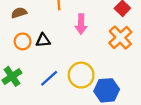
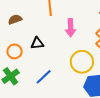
orange circle: (23, 41) -> (15, 51), moved
yellow circle: (81, 75) -> (82, 62), moved

